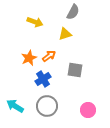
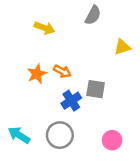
yellow triangle: (65, 34) -> (122, 47), moved
orange arrow: (49, 56) -> (62, 71), turned 64
blue cross: (43, 79) -> (71, 101), moved

